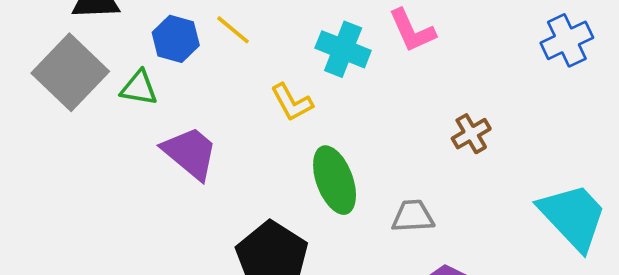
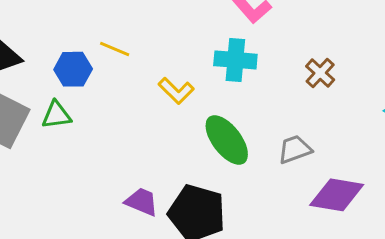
cyan cross: (343, 49) -> (235, 60), moved
purple trapezoid: (190, 153) -> (142, 202), moved, size x0.7

